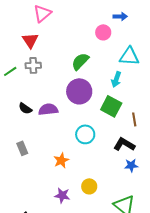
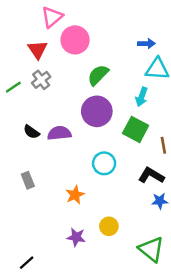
blue arrow: (120, 16) -> (146, 44), moved
pink circle: (103, 32) -> (75, 40), moved, size x1.5
gray cross: (33, 65) -> (41, 80), turned -35

